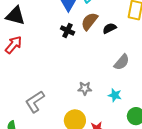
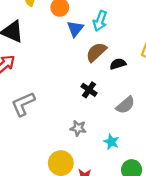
black cross: (67, 30) -> (89, 90), moved
gray L-shape: (35, 102) -> (23, 104), moved

